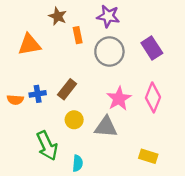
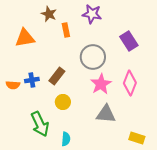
gray circle: (109, 52) -> (93, 57), moved
gray triangle: (106, 127) -> (106, 114), moved
yellow rectangle: (148, 156) -> (137, 138), moved

